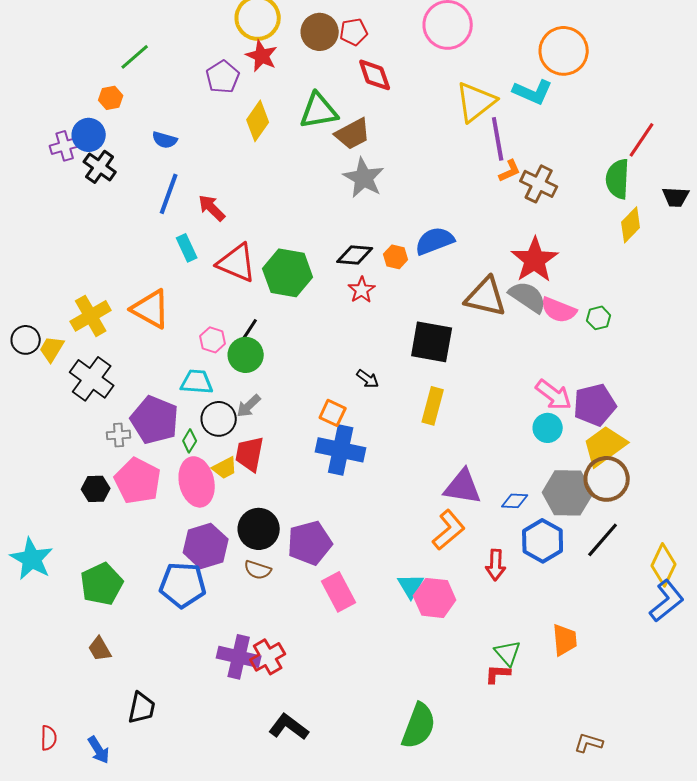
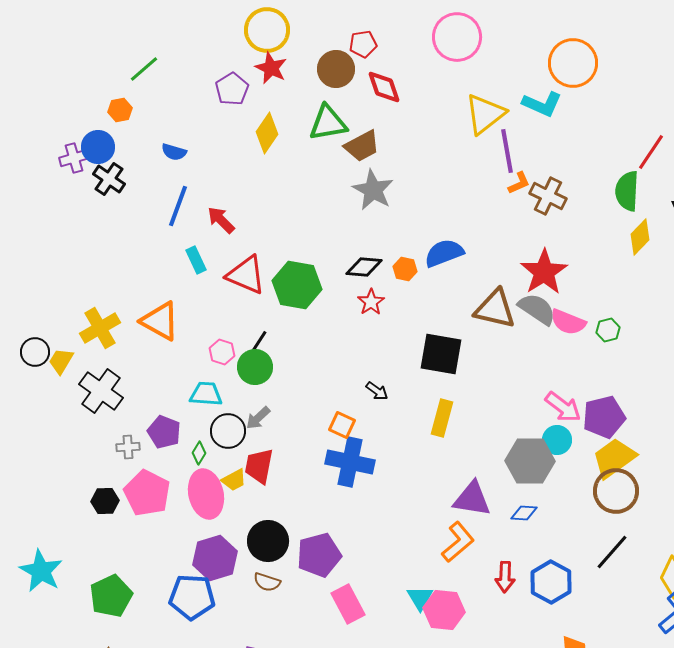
brown circle: (320, 32) -> (336, 69), moved
purple pentagon: (155, 420) -> (164, 432), size x0.7
gray hexagon: (568, 493) -> (530, 461), moved
blue hexagon: (543, 541) -> (551, 582), moved

